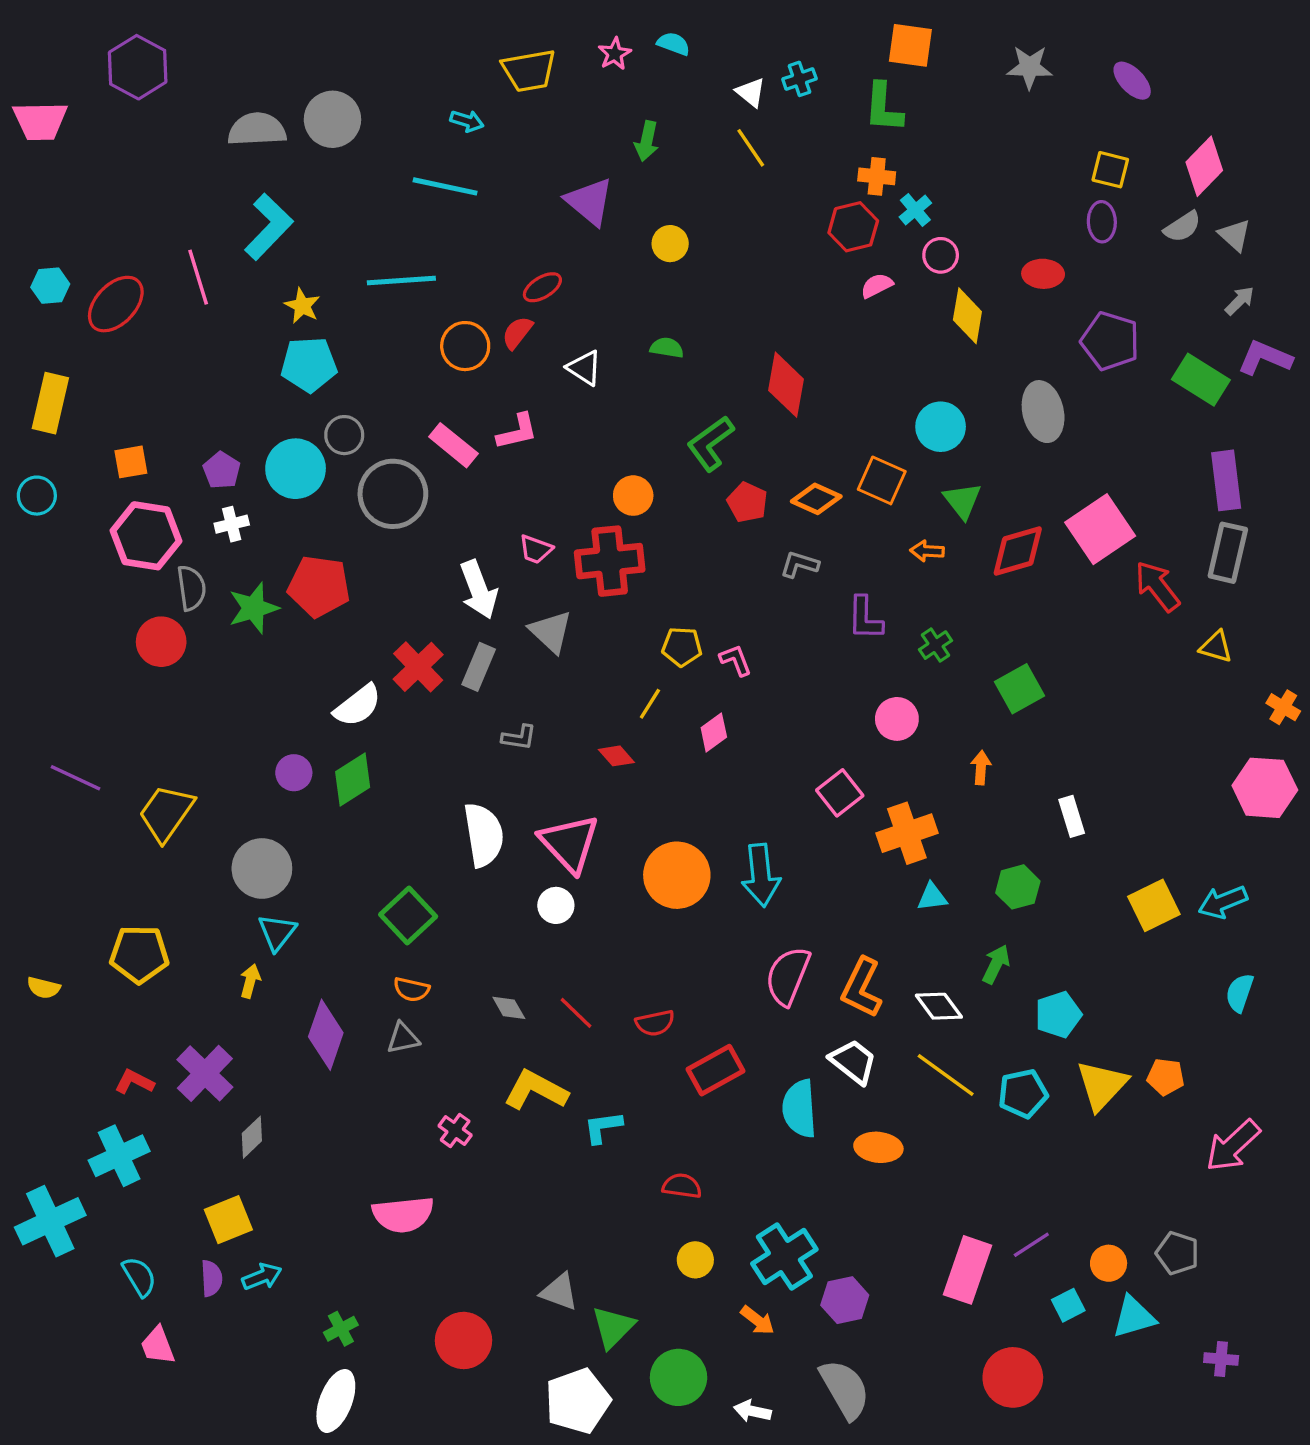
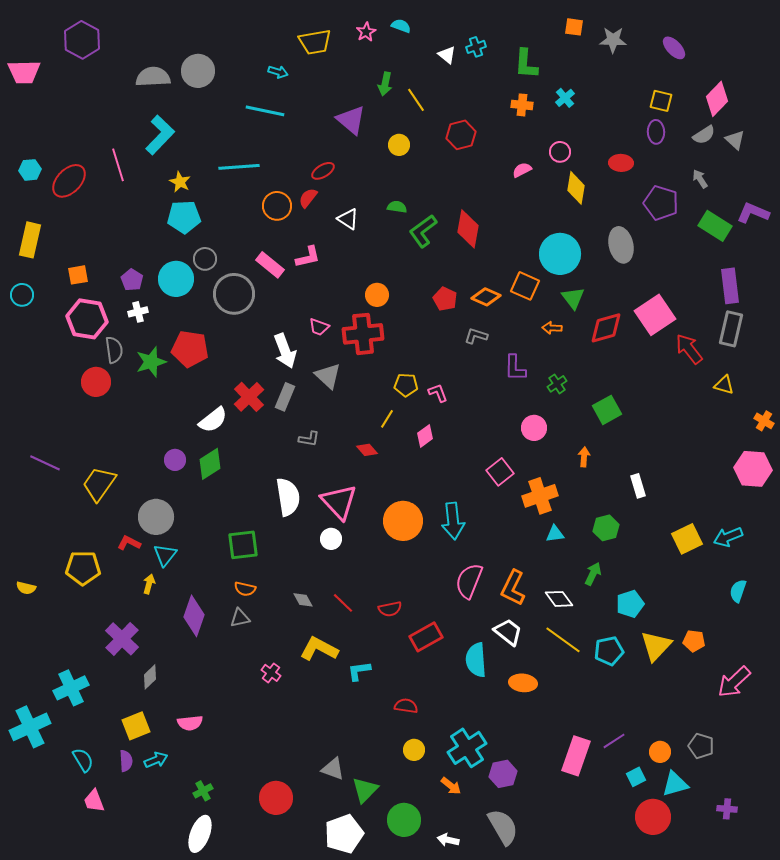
orange square: (910, 45) -> (574, 27), moved, size x0.7
yellow line: (751, 148) -> (416, 100), moved
cyan cross: (915, 210) -> (565, 98), moved
red hexagon: (853, 227) -> (461, 135), moved
gray arrow: (1240, 301) -> (700, 179), moved, turned -78
cyan circle: (941, 427) -> (560, 254), size x1.4
green L-shape: (710, 443) -> (423, 231), moved
green square: (408, 915) -> (243, 545), turned 36
red L-shape: (134, 1082) -> (129, 543), moved
pink semicircle: (403, 1214) -> (190, 723), moved, size x0.7
red circle: (1013, 1377) -> (653, 817), moved

